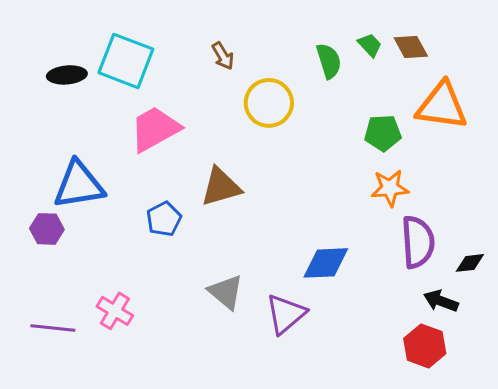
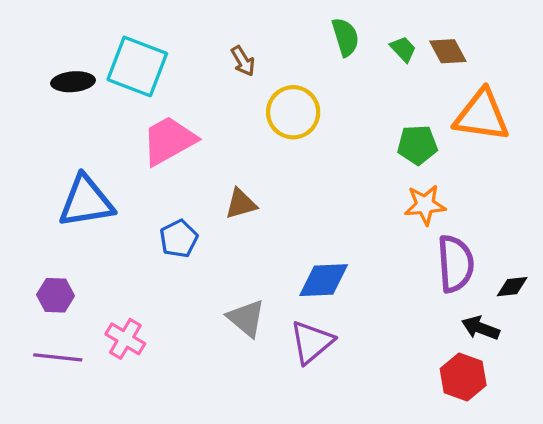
green semicircle: (329, 61) -> (345, 37), moved
brown triangle: (221, 187) -> (241, 204), size x0.7
purple hexagon: (47, 229) -> (56, 295), moved
blue diamond: (326, 263) -> (324, 280), moved

